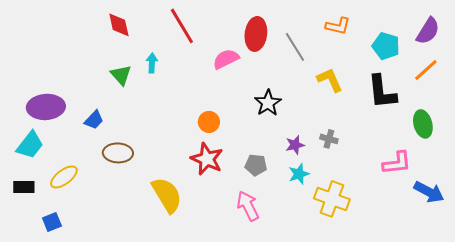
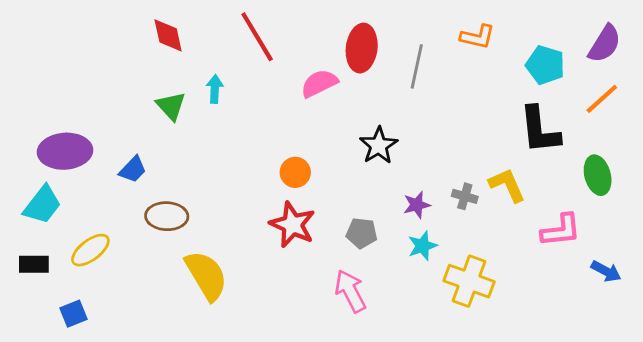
gray line: (295, 47) -> (417, 66), turned 44
yellow L-shape: (330, 80) -> (507, 185), moved
blue arrow: (429, 192) -> (606, 271), size x0.7
yellow semicircle: (167, 195) -> (206, 275), moved

